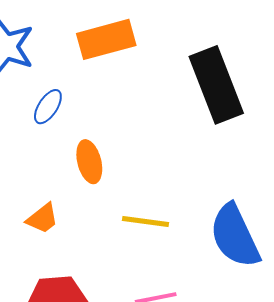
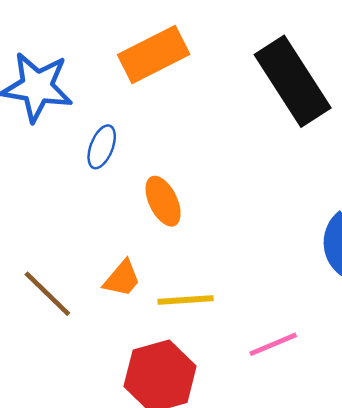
yellow line: (145, 222) -> (186, 300), moved

